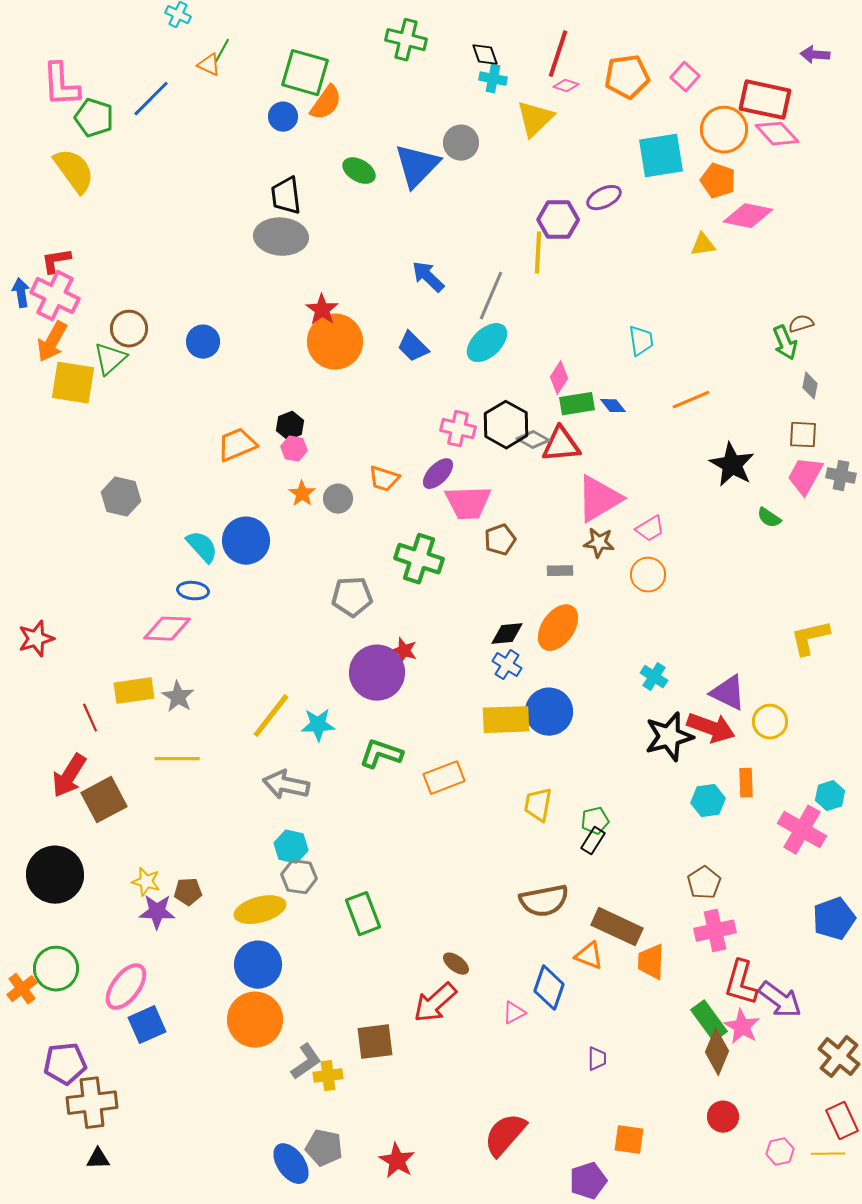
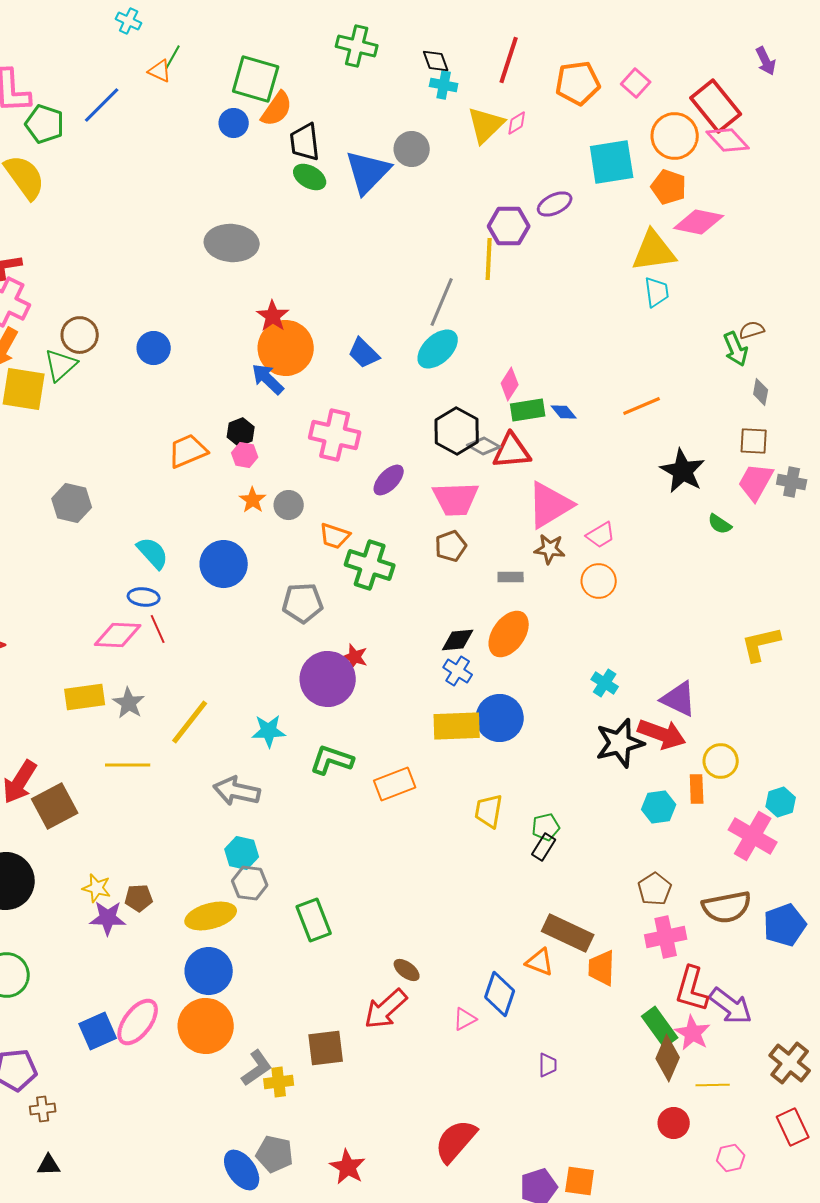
purple arrow: (815, 55) -> (766, 61), turned -120
pink diamond: (566, 86) -> (517, 123), moved, turned -50
red rectangle: (765, 100) -> (716, 106), turned 39
black trapezoid: (286, 196) -> (305, 142), moved
yellow triangle: (703, 245) -> (654, 251), size x1.8
blue arrow: (428, 277) -> (268, 379), moved
cyan trapezoid: (641, 341) -> (657, 292), moved
pink cross: (458, 429) -> (335, 435), moved, size x1.4
orange trapezoid: (384, 479) -> (335, 536), moved
pink trapezoid: (468, 503) -> (456, 499), moved
blue circle: (246, 541) -> (224, 564), moved
yellow line: (271, 716) -> (190, 722), moved
red line: (90, 718) -> (158, 629), moved
yellow circle: (770, 722) -> (721, 761), moved
brown semicircle: (544, 901) -> (727, 907), moved
pink ellipse: (126, 987) -> (138, 1022), moved
brown cross: (92, 1103) -> (43, 1109), size x0.5
orange square: (629, 1140) -> (580, 1181), moved
yellow line: (828, 1154) -> (713, 1085), moved

